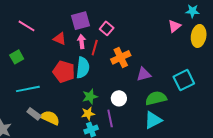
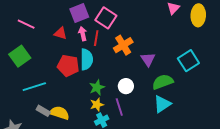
pink square: (107, 28) -> (106, 18), size x1.5
green square: (17, 57) -> (20, 56), size x1.5
purple triangle: (144, 74) -> (148, 59), turned -42

